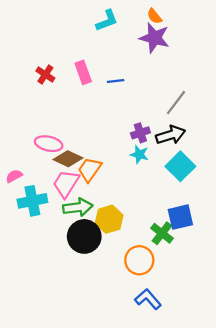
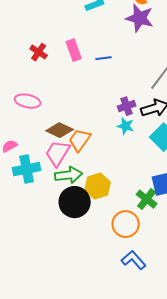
pink ellipse: (49, 144) -> (28, 101), moved

